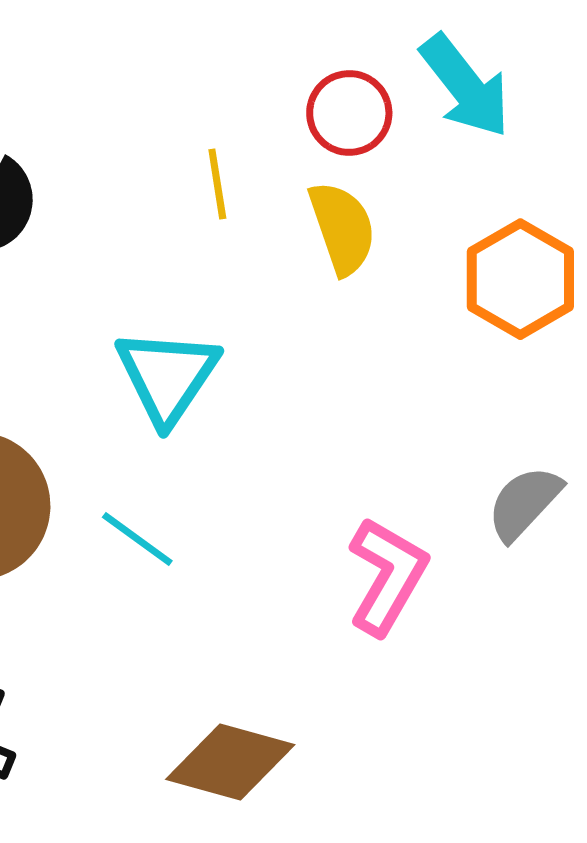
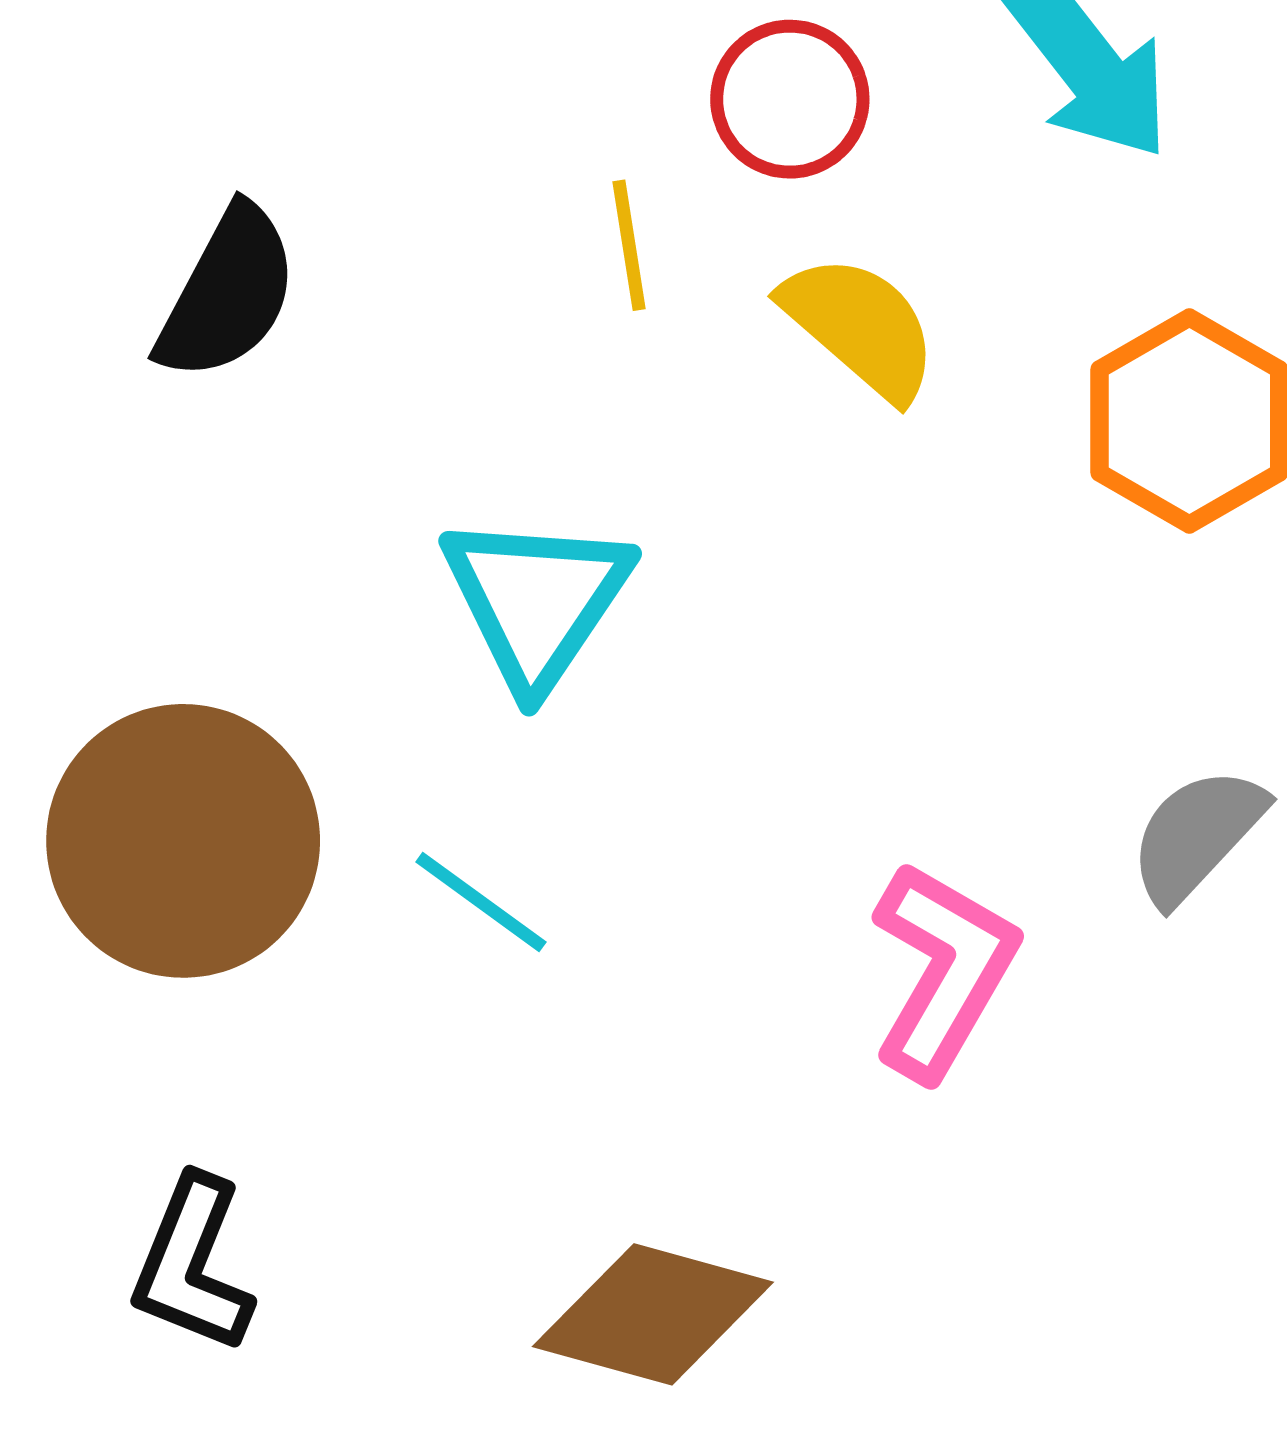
red circle: (349, 113) -> (790, 99), moved
yellow semicircle: (342, 228) -> (860, 327), turned -30

